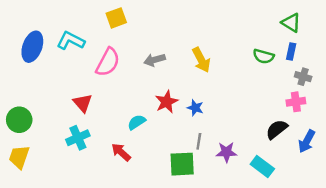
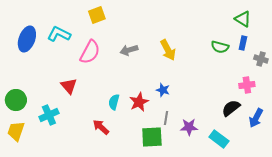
gray cross: (303, 77) -> (261, 59), moved
red star: (167, 102) -> (139, 102), moved
cyan semicircle: (137, 122) -> (114, 102), turned -42
cyan cross: (78, 138) -> (49, 115), moved

